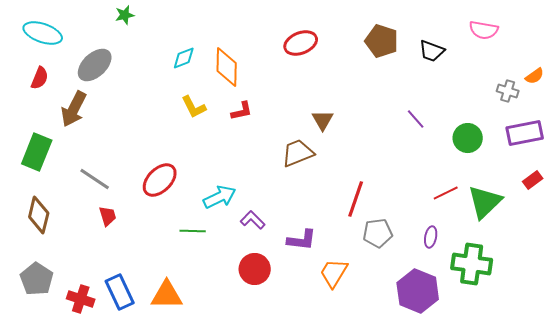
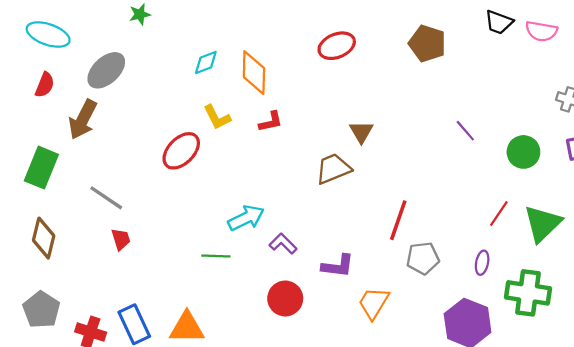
black trapezoid: (432, 51) -> (499, 22), moved
red ellipse: (160, 180) -> (181, 151), moved
red line: (446, 193) -> (499, 213), turned -30

